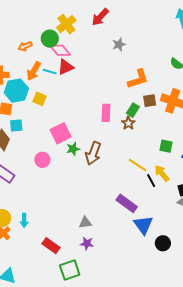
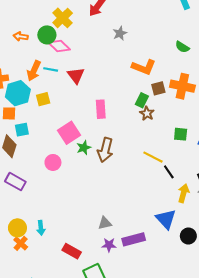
orange arrow: (25, 46) -> (21, 36), moved, turned 40
red triangle: (66, 67) -> (76, 75), moved, turned -36
orange L-shape: (138, 79) -> (144, 67), turned 45
yellow square: (40, 99) -> (43, 99), turned -32
pink rectangle: (106, 113) -> (101, 109), moved
brown star: (128, 123) -> (147, 113), moved
yellow arrow: (162, 173) -> (183, 193), moved, turned 60
purple rectangle: (127, 203) -> (134, 239), moved, turned -45

